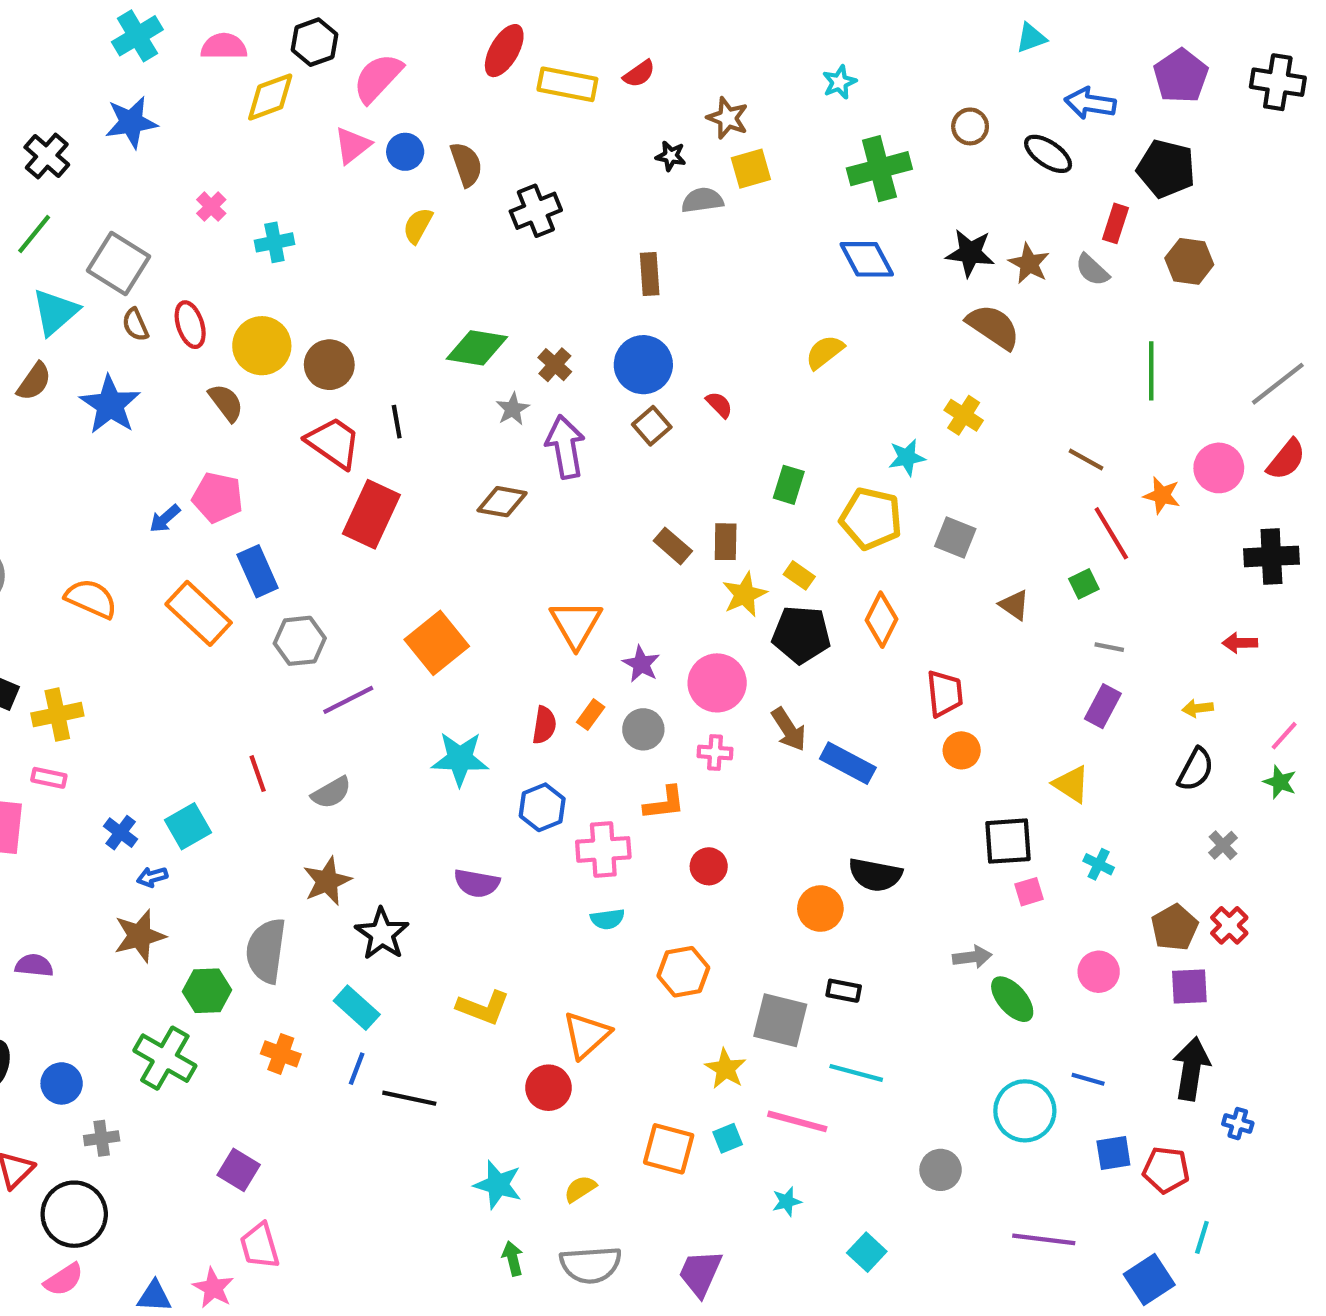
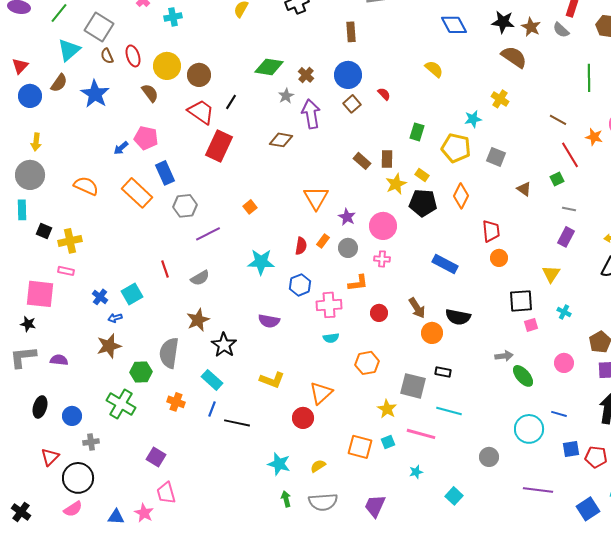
yellow semicircle: (825, 352) -> (434, 69), turned 78
black line: (397, 422) -> (231, 102), turned 42
orange square: (437, 643) -> (250, 207), size x0.5
brown arrow: (789, 729) -> (417, 308), moved
yellow triangle: (1071, 784) -> (551, 274), turned 30

